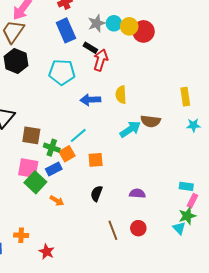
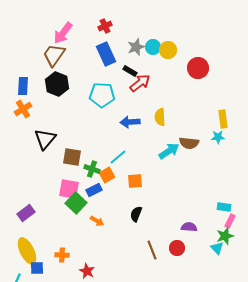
red circle: (143, 31) -> (198, 68), moved
red arrow: (101, 60) -> (140, 83), turned 35
cyan star: (193, 125) -> (218, 137), moved
purple semicircle: (137, 194) -> (189, 227), moved

